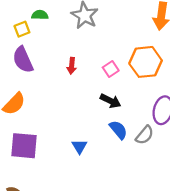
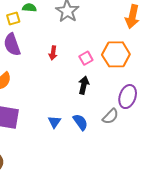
black arrow: (110, 101) -> (84, 85), turned -108
blue semicircle: (118, 130) -> (80, 122), moved

